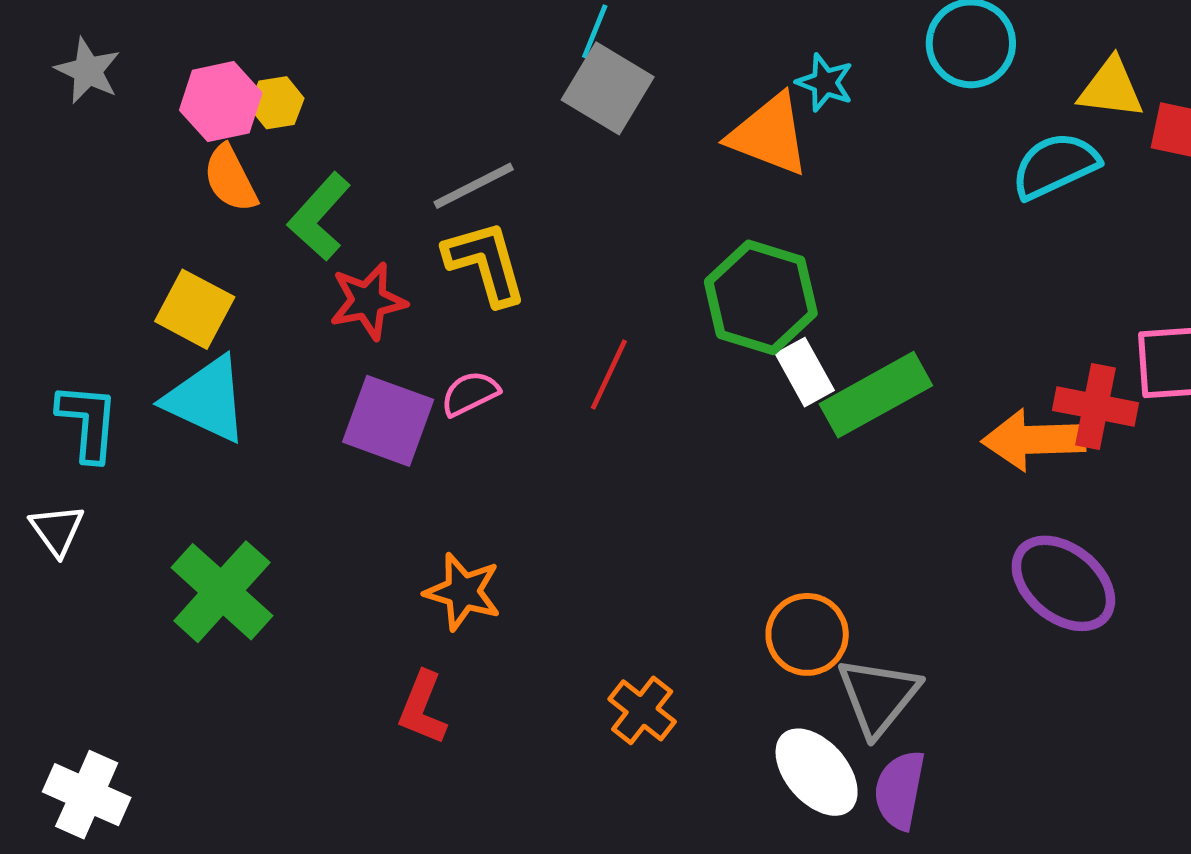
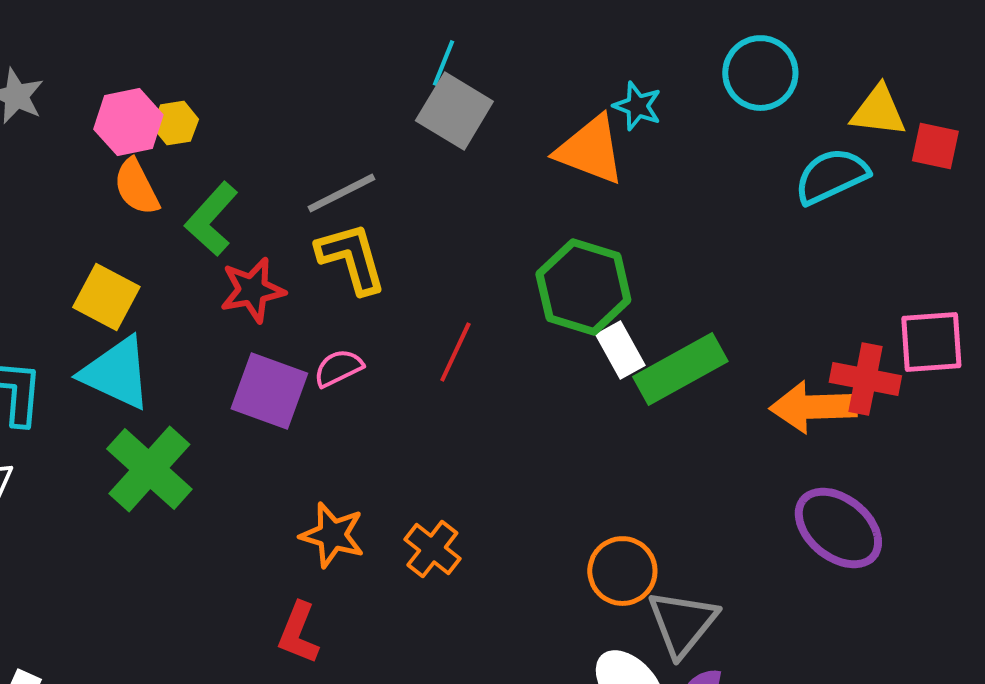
green cross: (222, 592) -> (149, 469), moved
orange cross: (642, 710) -> (432, 549), moved

